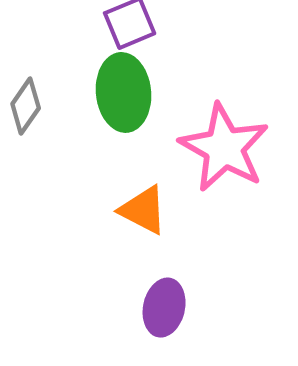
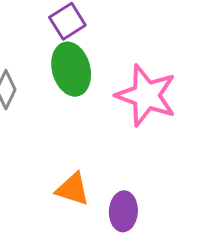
orange triangle: (143, 210) -> (73, 189), moved

